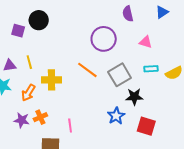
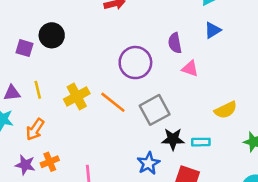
purple semicircle: (128, 14) -> (175, 43), moved
cyan rectangle: (151, 69) -> (201, 142), moved
yellow cross: (52, 80) -> (77, 96), moved, turned -30

